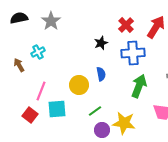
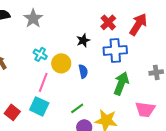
cyan cross: (38, 52) -> (40, 54), moved, turned -32
yellow circle: (79, 85) -> (61, 63), moved
pink line: (41, 91) -> (43, 82), moved
cyan square: (57, 109) -> (39, 106), turned 30

